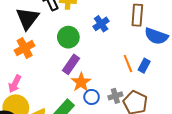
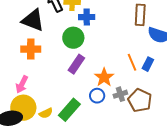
black triangle: (27, 18) -> (33, 20), turned -45
blue cross: (101, 24) -> (87, 17), moved, turned 35
orange cross: (25, 48) -> (31, 49), turned 30
orange star: (81, 82) -> (104, 77), moved

